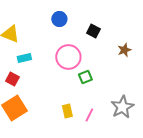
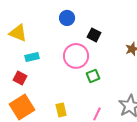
black square: (93, 31) -> (94, 35), moved
yellow rectangle: (67, 111) -> (61, 110), moved

